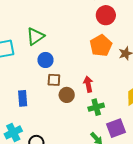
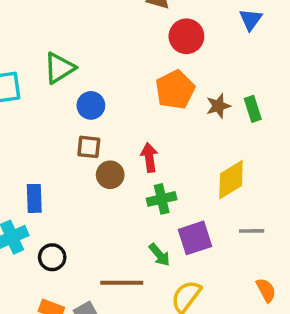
blue circle: (45, 60) -> (91, 105), moved
blue rectangle: (23, 98) -> (34, 198), moved

